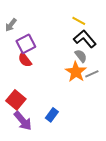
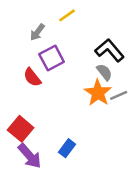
yellow line: (79, 21) -> (67, 15), moved, turned -64
gray arrow: (11, 25) -> (37, 32), moved
purple square: (26, 44) -> (52, 58), moved

